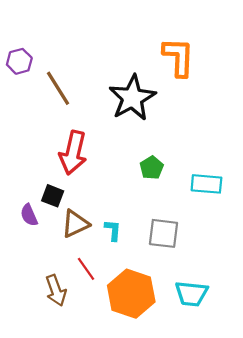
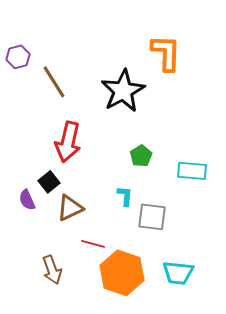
black square: (53, 196) -> (49, 182), turned 30
cyan L-shape: (113, 230) -> (125, 196), moved
red line: (86, 269) -> (93, 244), moved, turned -40

